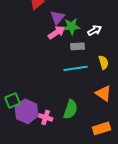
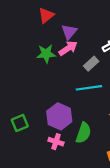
green star: (72, 26) -> (46, 54), moved
gray rectangle: (78, 46) -> (91, 64), turned -40
purple hexagon: (27, 111) -> (59, 116), moved

